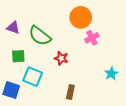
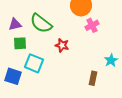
purple triangle: (13, 28) -> (15, 24), moved, turned -32
brown rectangle: (70, 92) -> (93, 78), moved

